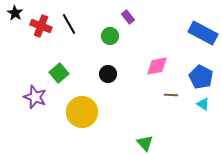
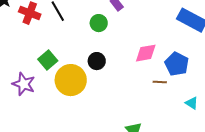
blue pentagon: (201, 77) -> (177, 64), moved
cyan triangle: (203, 104) -> (192, 103), moved
yellow circle: (82, 112) -> (71, 80), moved

